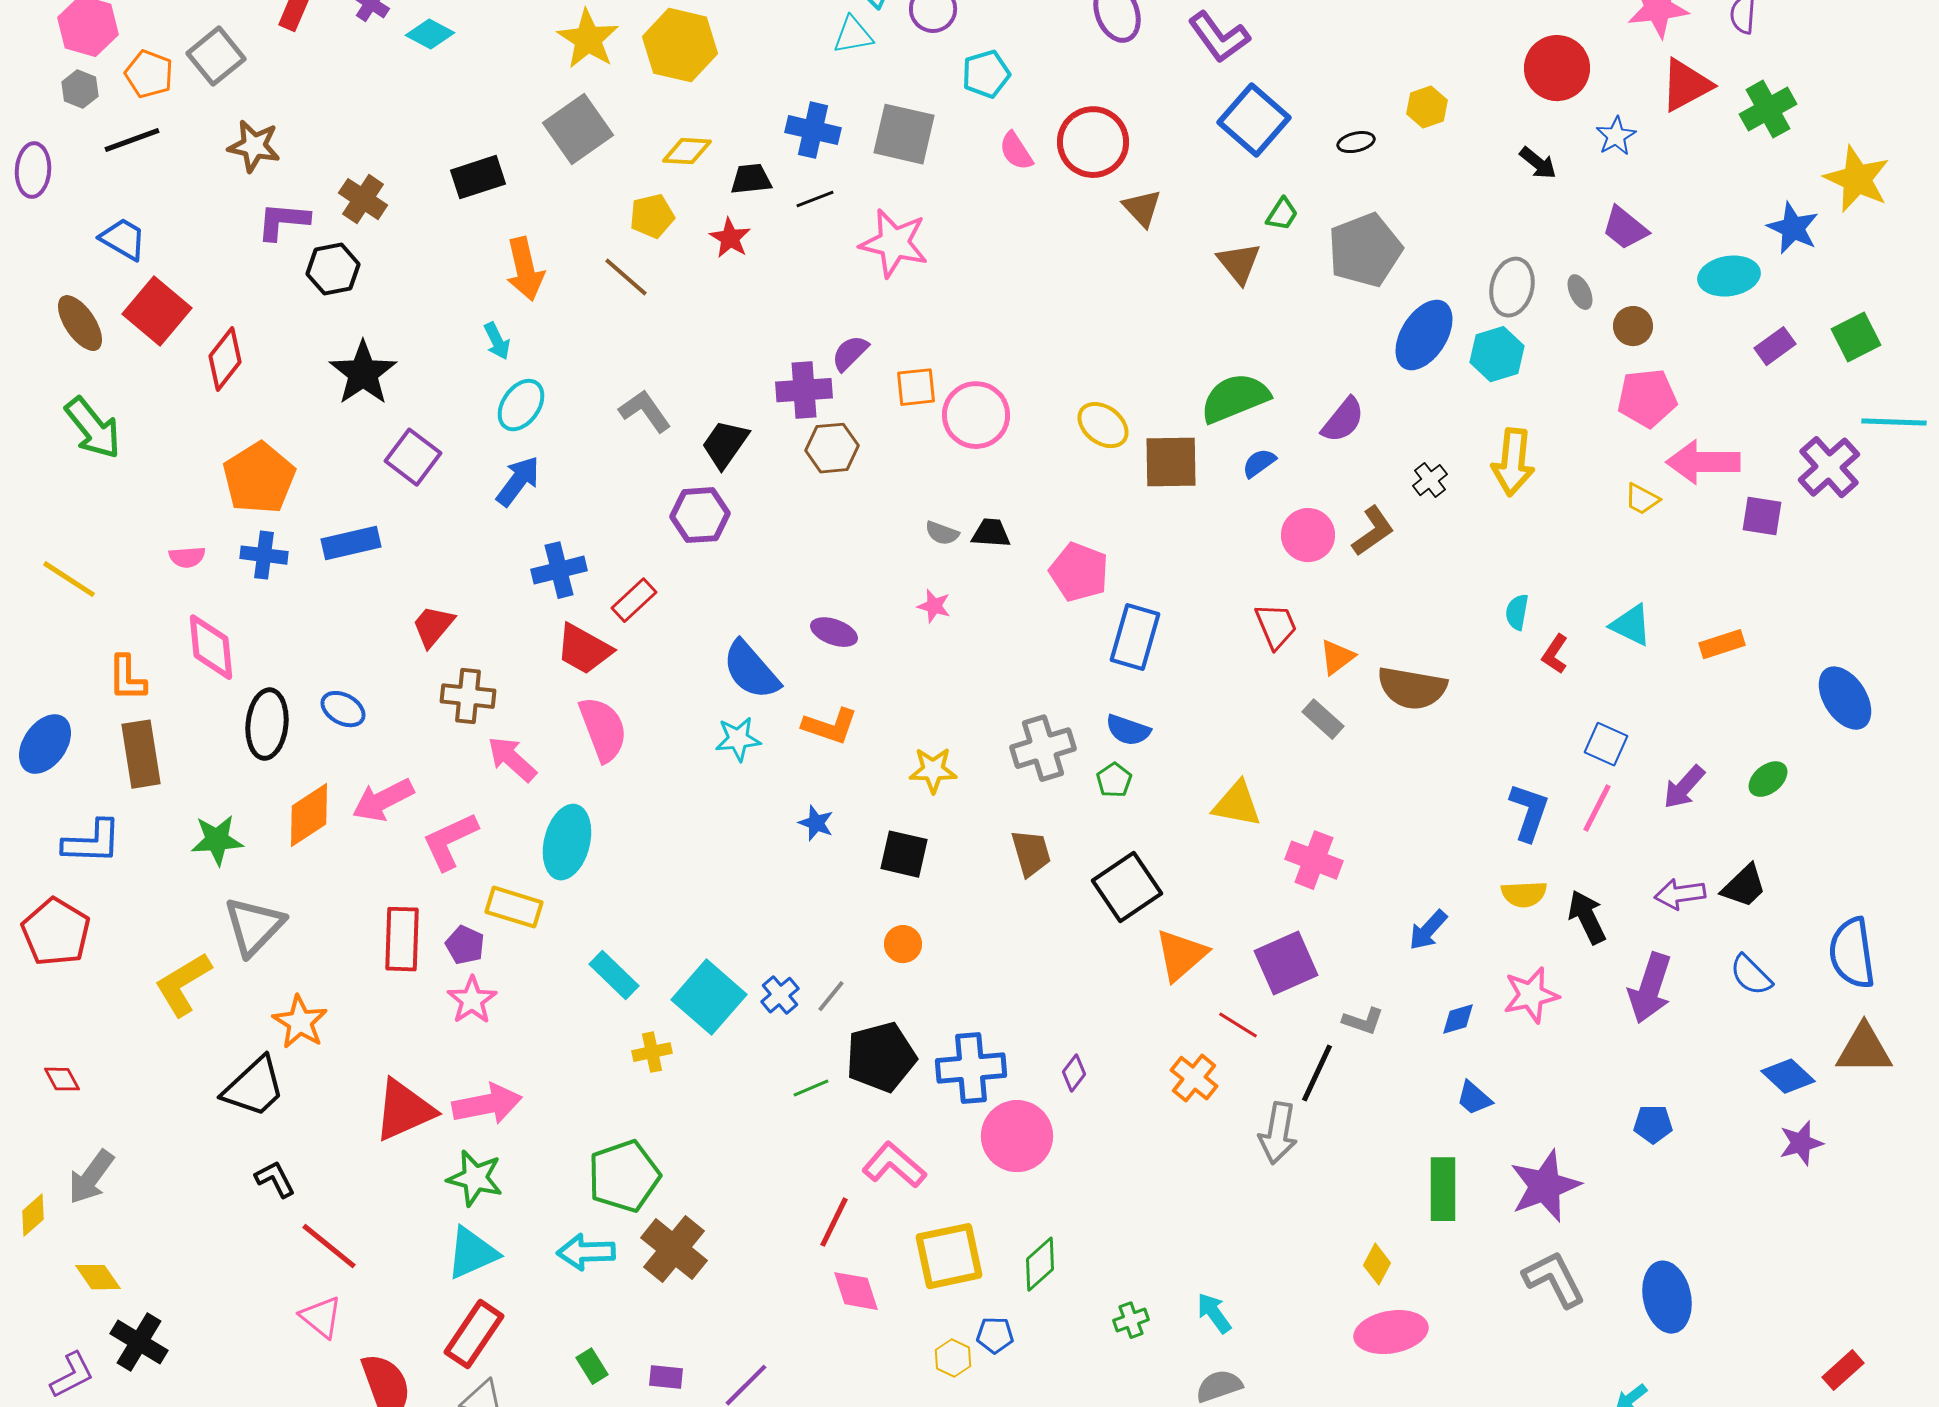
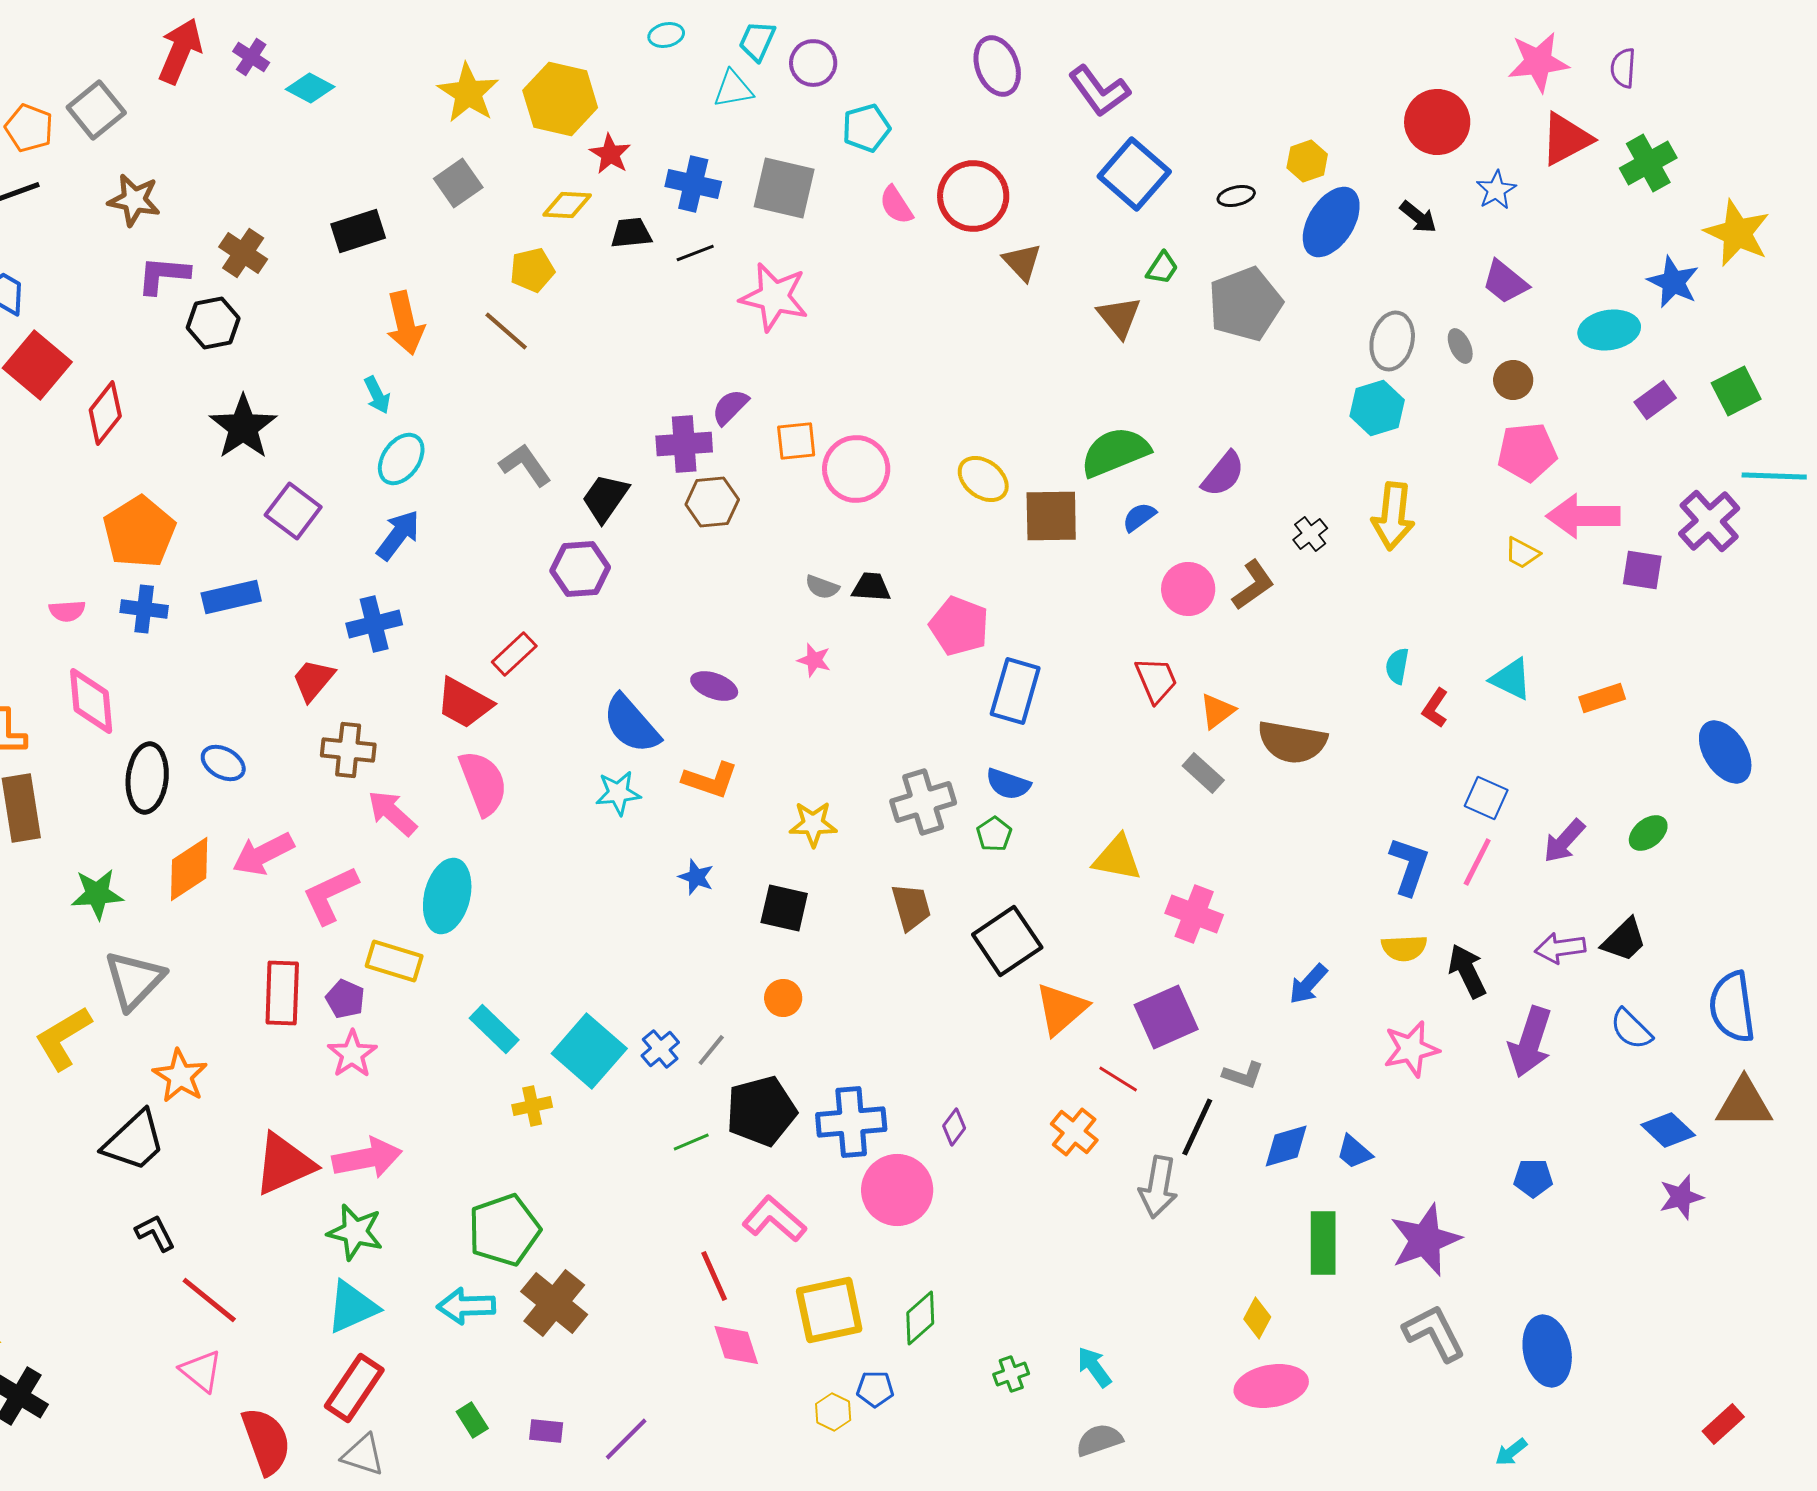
gray square: (578, 129) -> (458, 183), size x0.7
red star: (730, 238) -> (610, 154), moved
blue ellipse: (1424, 335) -> (1331, 222), moved
blue cross: (559, 570) -> (374, 624), moved
blue diamond: (1458, 1019) -> (1286, 1146), moved, size x1.4
red line: (834, 1222) -> (714, 1276), turned -50

